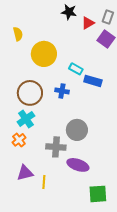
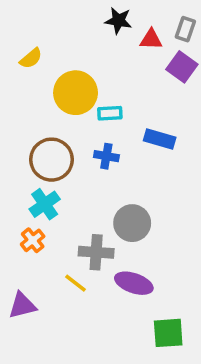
red triangle: (88, 23) -> (151, 39), turned 32
yellow semicircle: (18, 34) -> (31, 58), turned 64
cyan rectangle: (76, 69) -> (110, 113), moved, turned -32
purple triangle: (25, 173) -> (22, 305), moved
yellow line: (44, 182) -> (76, 283), moved, turned -56

